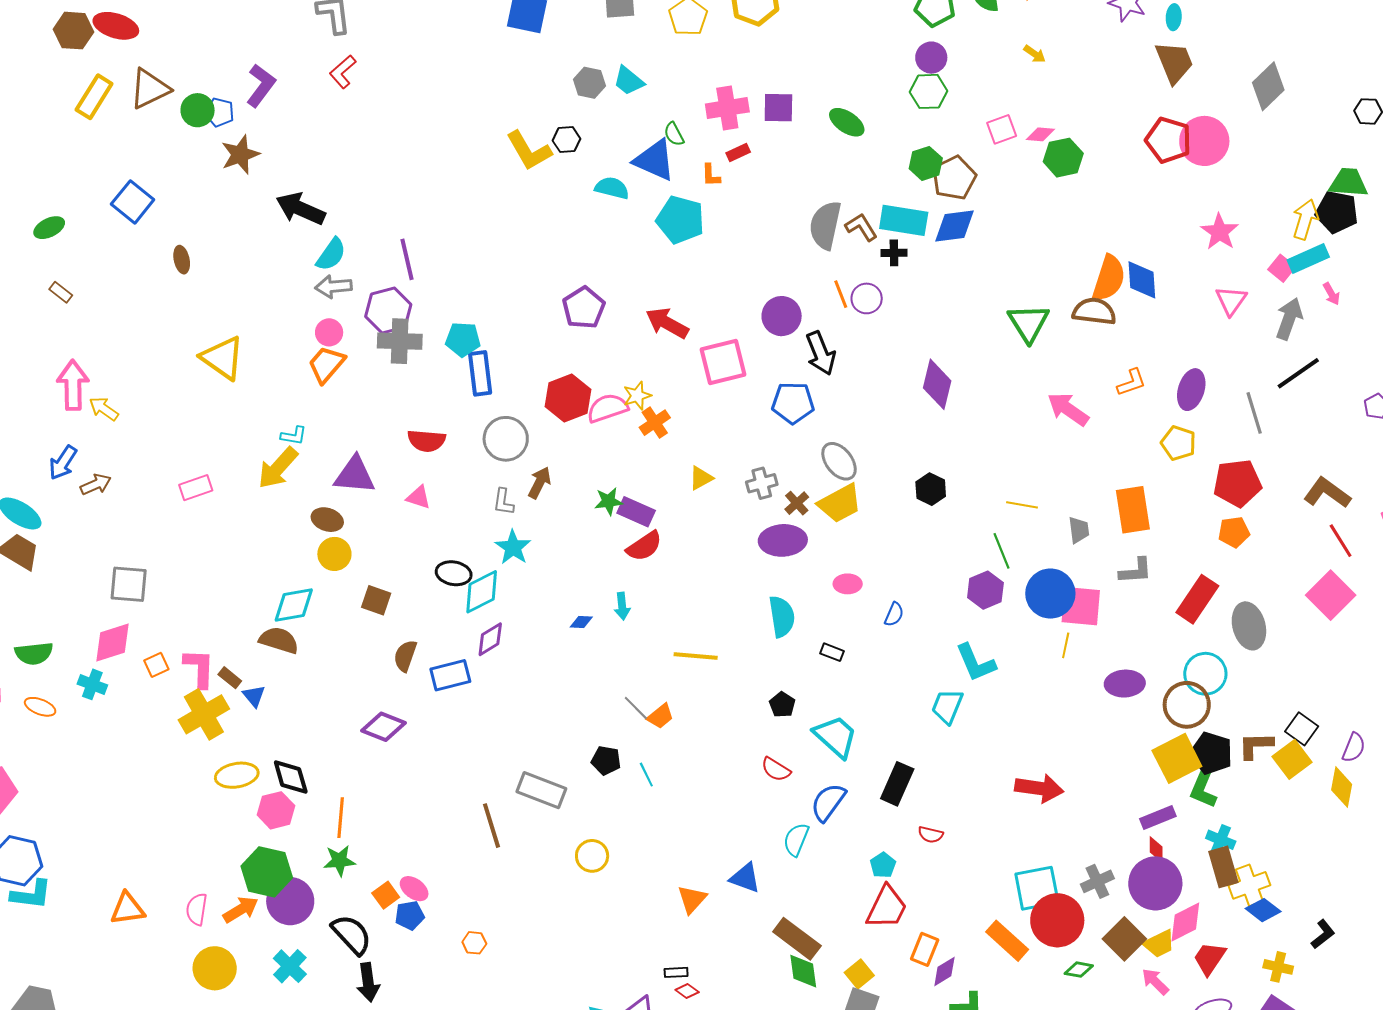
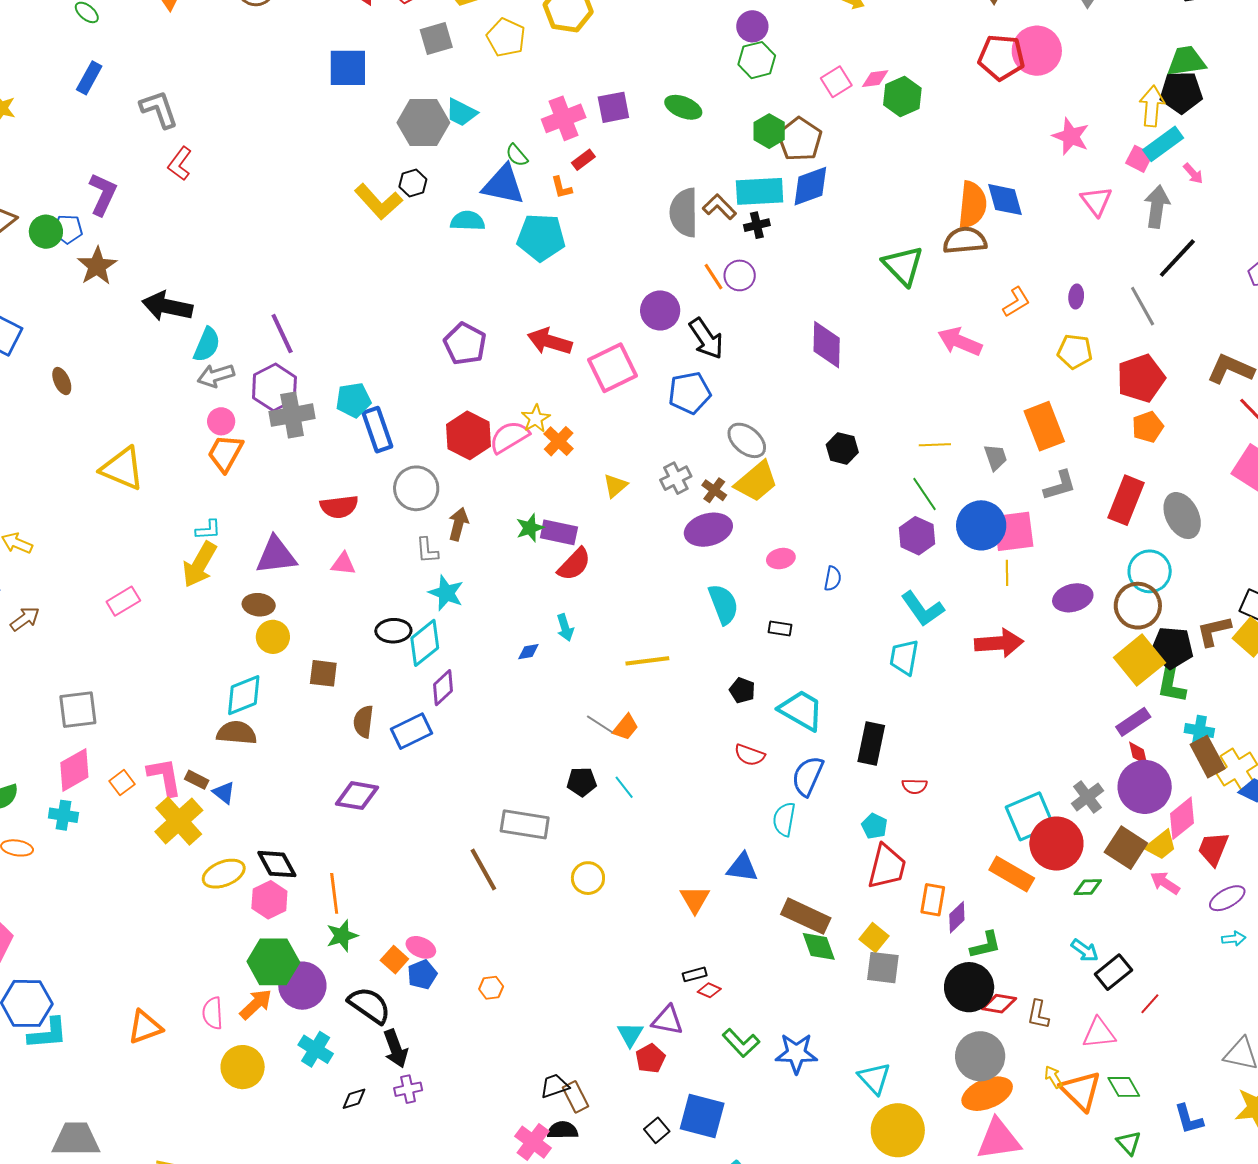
gray hexagon: (589, 83) -> (423, 123), size x1.6
purple ellipse: (1191, 390) -> (1076, 297), size x0.6
red arrow: (1039, 788) -> (999, 643), moved

